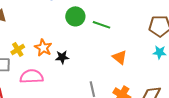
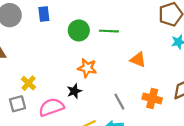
orange star: (43, 48) -> (87, 68), moved
black star: (62, 57) -> (74, 91), moved

